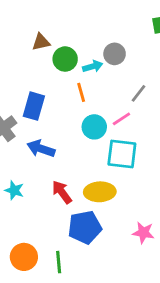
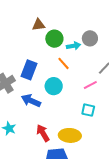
orange line: (81, 92) -> (63, 63), turned -32
cyan circle: (94, 127) -> (54, 86), moved
cyan square: (122, 154) -> (88, 110), size x0.6

